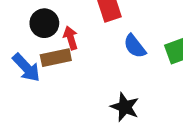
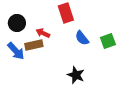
black circle: (44, 23) -> (17, 23), moved
red arrow: (71, 38) -> (43, 33), turned -48

